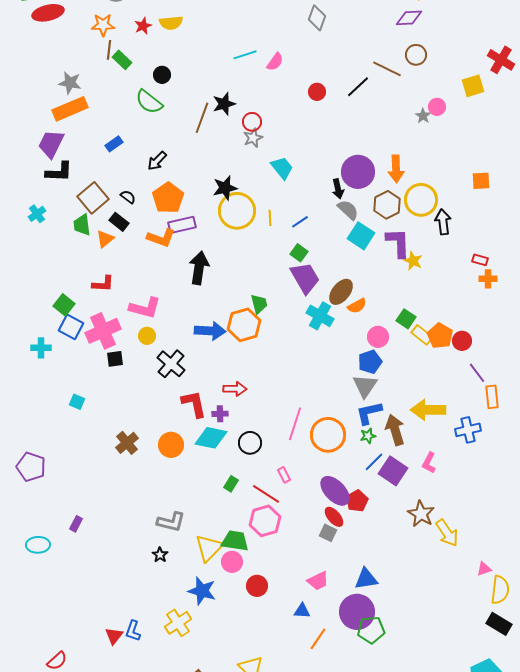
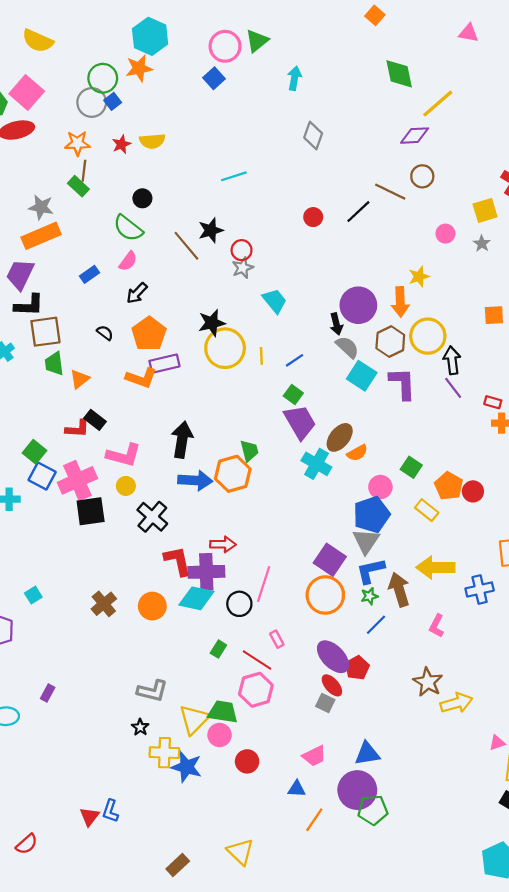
green rectangle: (122, 60) -> (78, 186), moved
pink semicircle: (275, 62) -> (128, 261), moved
gray star: (423, 116) -> (482, 244), moved
brown line: (202, 118) -> (186, 246), turned -60
brown square: (93, 198) -> (45, 332), moved, turned 32
black rectangle: (119, 222) -> (95, 420), moved
yellow star: (413, 261) -> (419, 277), moved, turned 30
black arrow: (199, 268) -> (182, 440), moved
yellow rectangle: (422, 335) -> (427, 510), moved
black square: (115, 359) -> (91, 511), size x1.6
blue pentagon: (370, 362) -> (372, 515), size x1.4
purple line: (477, 373) -> (453, 388), moved
cyan square: (77, 402) -> (33, 595), moved, turned 35
purple cross: (220, 414) -> (206, 572), size x2.0
pink line: (295, 424) -> (264, 584), moved
purple square: (393, 471) -> (330, 560), moved
yellow arrow: (447, 533) -> (456, 703), turned -72
yellow cross: (178, 623) -> (164, 753), moved, turned 36

